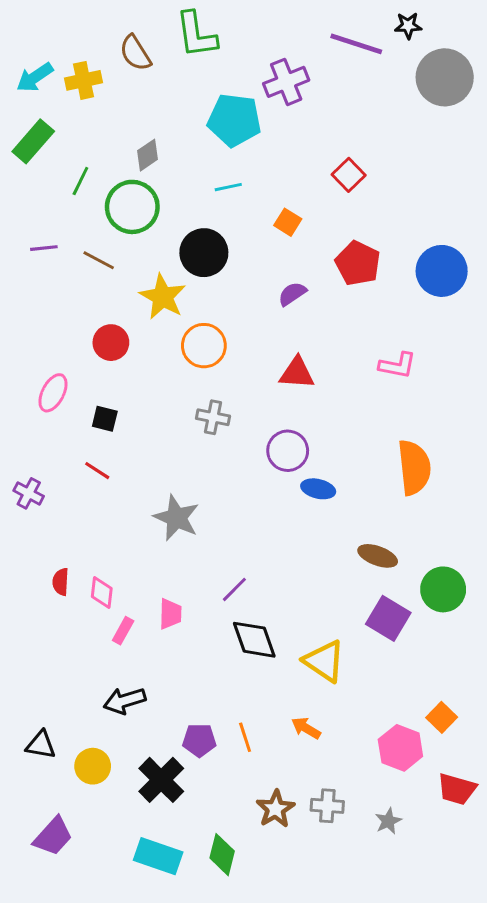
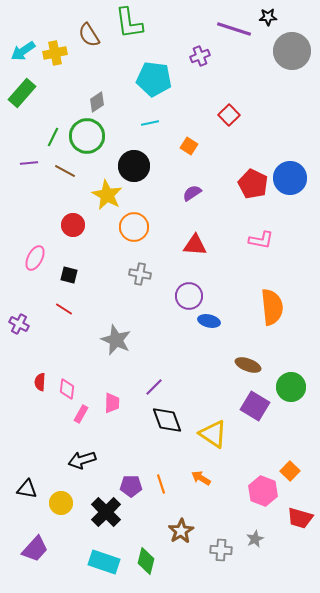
purple cross: (286, 82) -> (200, 56), moved, size x0.7
green line: (80, 181) -> (53, 137), moved
red pentagon: (358, 263) -> (253, 184), moved
gray cross: (327, 806) -> (221, 550), moved

